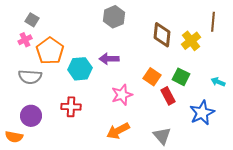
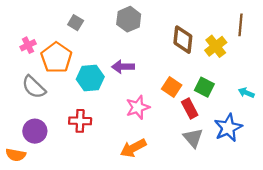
gray square: (32, 20) -> (76, 23), moved
gray semicircle: (30, 77) -> (34, 87), turned 40
gray triangle: (162, 136) -> (193, 138), moved

